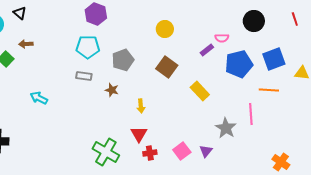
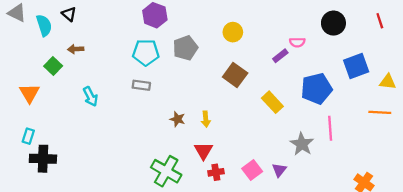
gray pentagon: (123, 60) -> (185, 48), moved
blue pentagon: (239, 64) -> (317, 89), moved
brown star: (112, 90) -> (177, 119), moved
orange line: (269, 90) -> (380, 112), moved
cyan arrow: (39, 98) -> (90, 97), moved, turned -144

